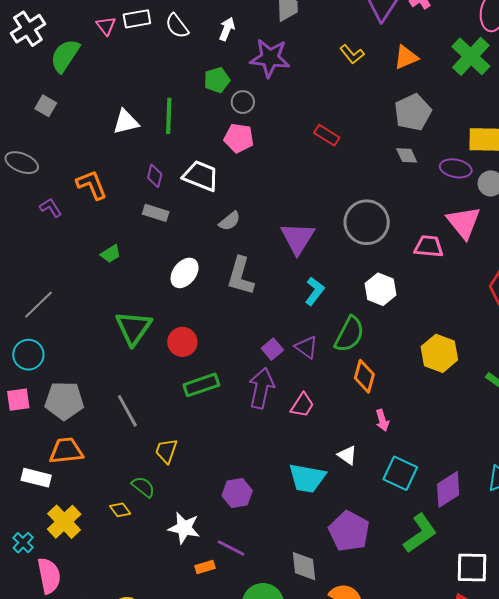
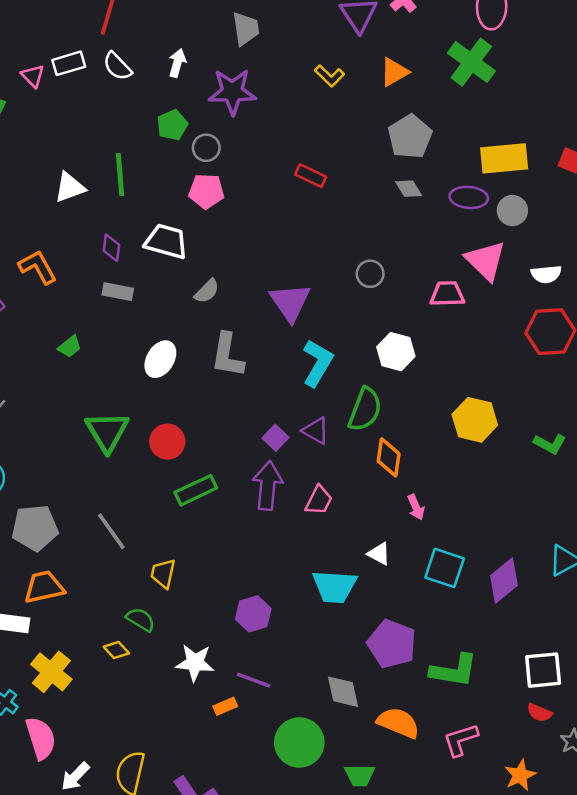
gray circle: (367, 222) -> (370, 274), size x0.5
cyan L-shape: (314, 291) -> (318, 363), size x1.4
green L-shape: (420, 533) -> (454, 671), moved, turned 51

